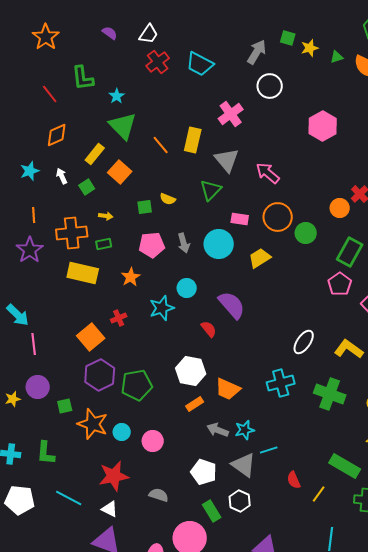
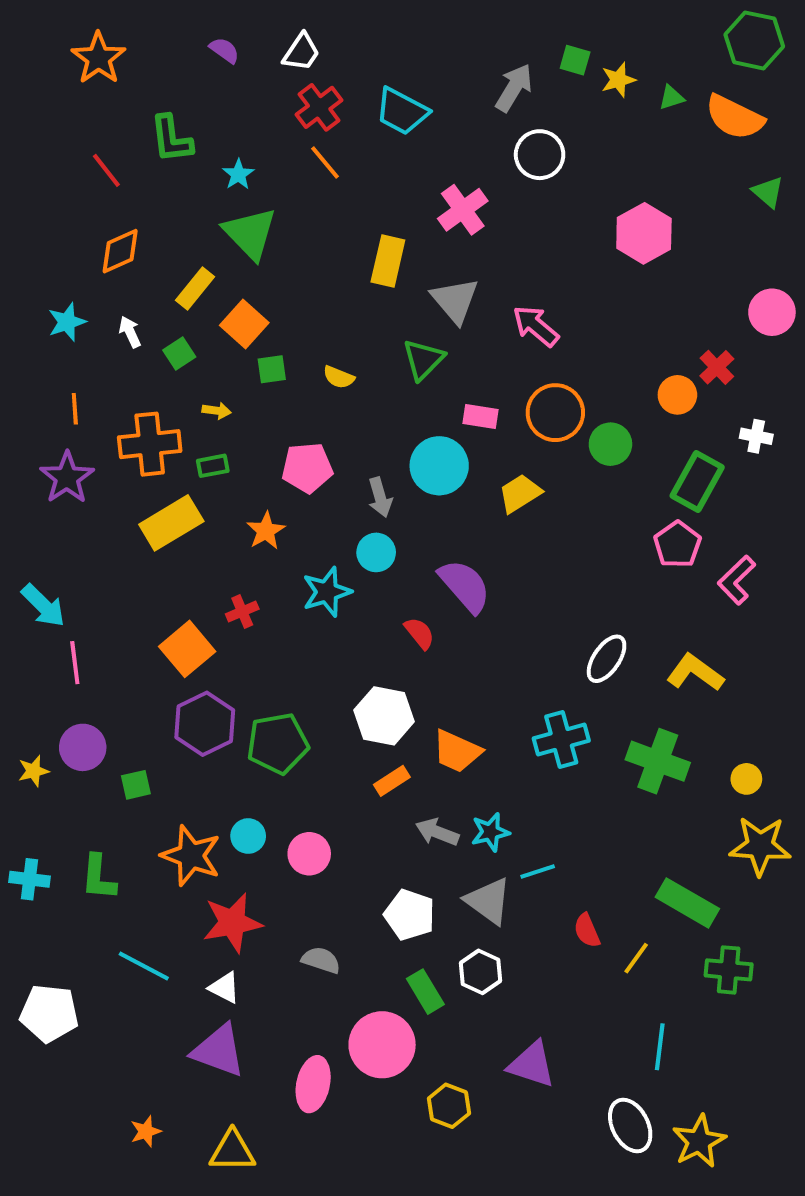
orange line: (161, 145) -> (325, 163), moved
green square: (145, 207) -> (272, 369), moved
gray arrow: (184, 243) -> (380, 497), moved
yellow rectangle: (83, 273) -> (171, 523), turned -44
orange star: (93, 424) -> (191, 856), moved
white pentagon: (20, 500) -> (49, 1013), moved

